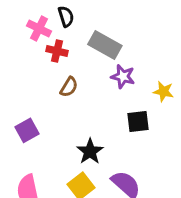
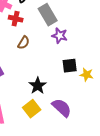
gray rectangle: (105, 45) -> (48, 15), turned 30
yellow star: (163, 91) -> (87, 75), moved

